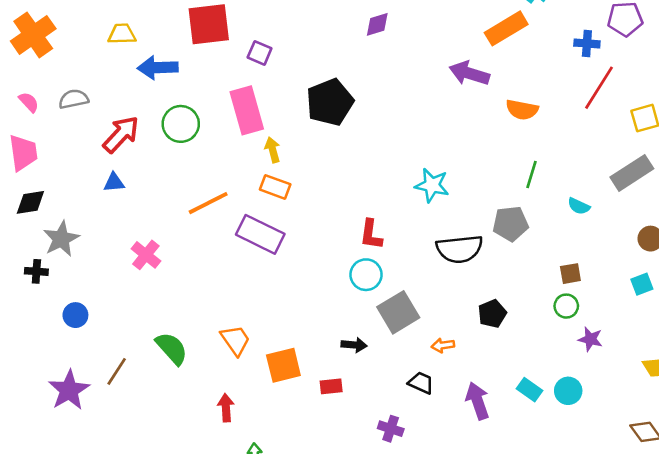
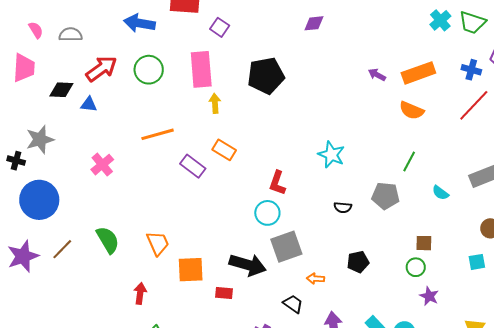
orange rectangle: (506, 28) -> (418, 73), moved
purple arrow: (469, 73) -> (377, 75), size x0.6
orange rectangle: (275, 187) -> (224, 150), moved
black diamond: (30, 202) -> (61, 90), moved
purple rectangle: (260, 234) -> (193, 166), size x0.7
black semicircle: (459, 249) -> (343, 207), size x0.5
blue circle: (75, 315) -> (39, 200), size x2.0
black arrow: (354, 345) -> (248, 265), size x1.8

